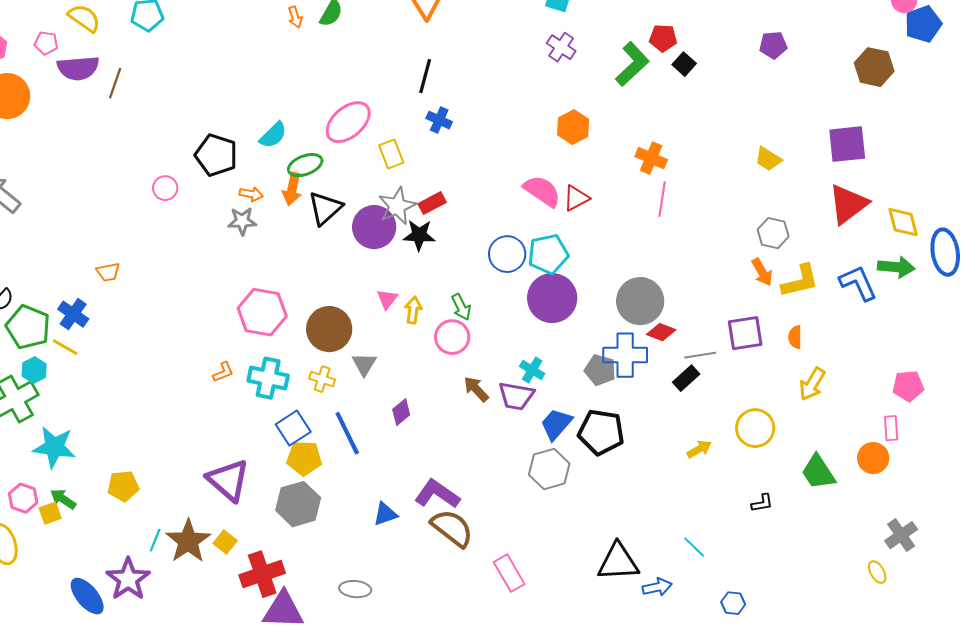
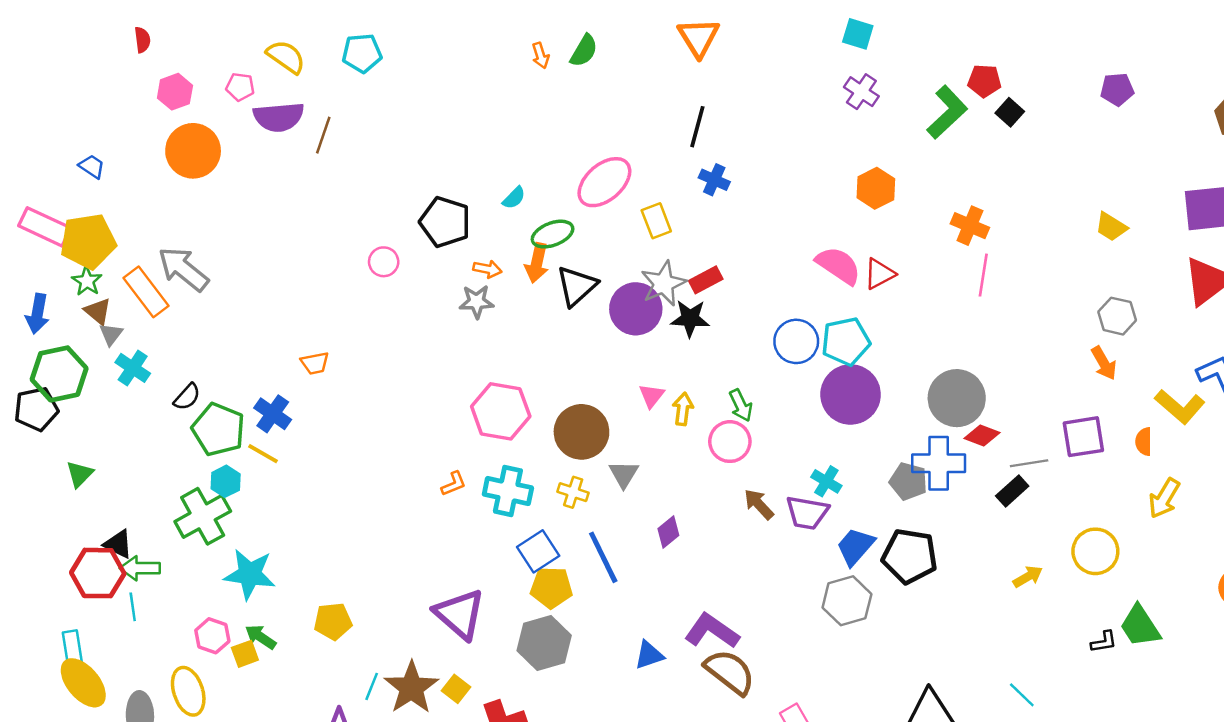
cyan semicircle: (273, 135) -> (514, 198), size x0.7
yellow L-shape: (800, 281) -> (1180, 407), moved, turned 54
green trapezoid: (818, 472) -> (1140, 626), moved

